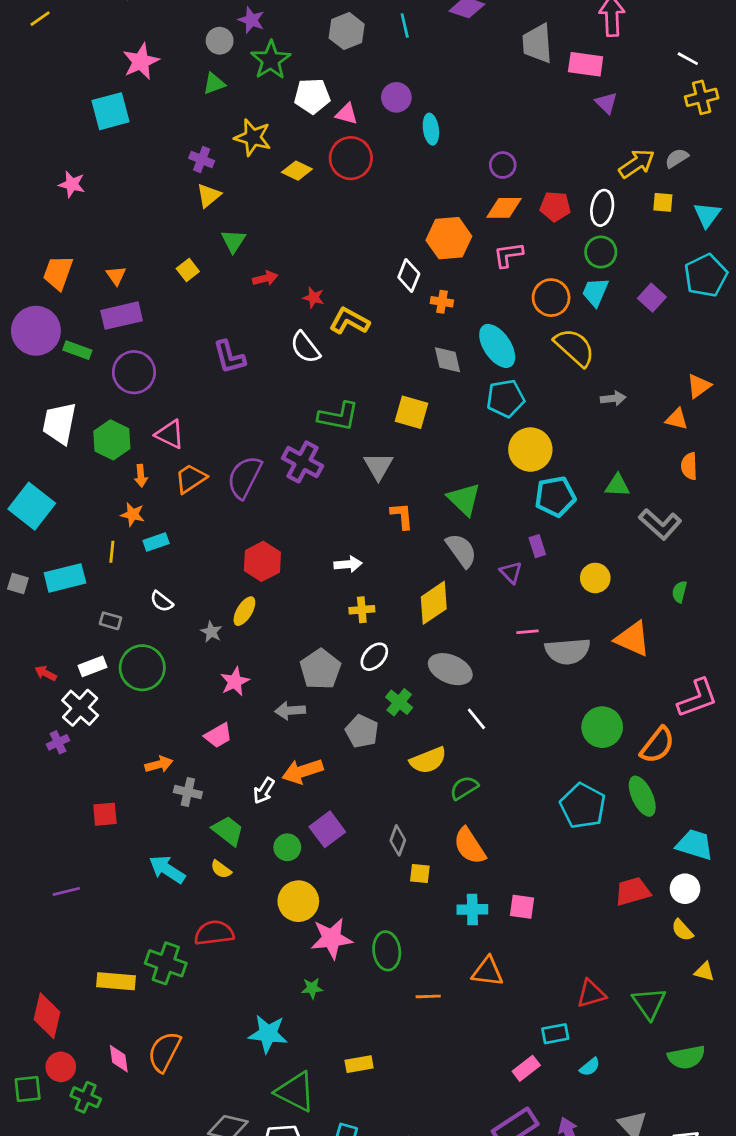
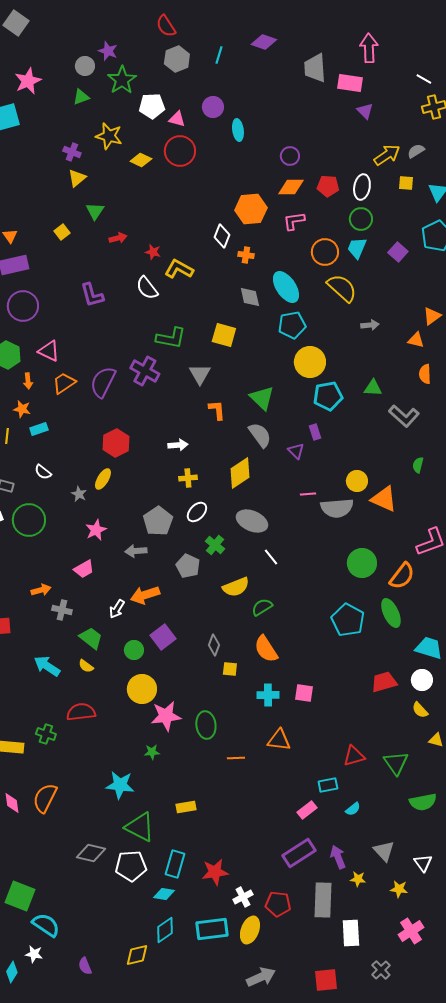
cyan line: (405, 26) -> (219, 55), turned 30
yellow circle: (595, 578) -> (357, 481), moved
green cross: (166, 963) -> (46, 734), size x0.7

